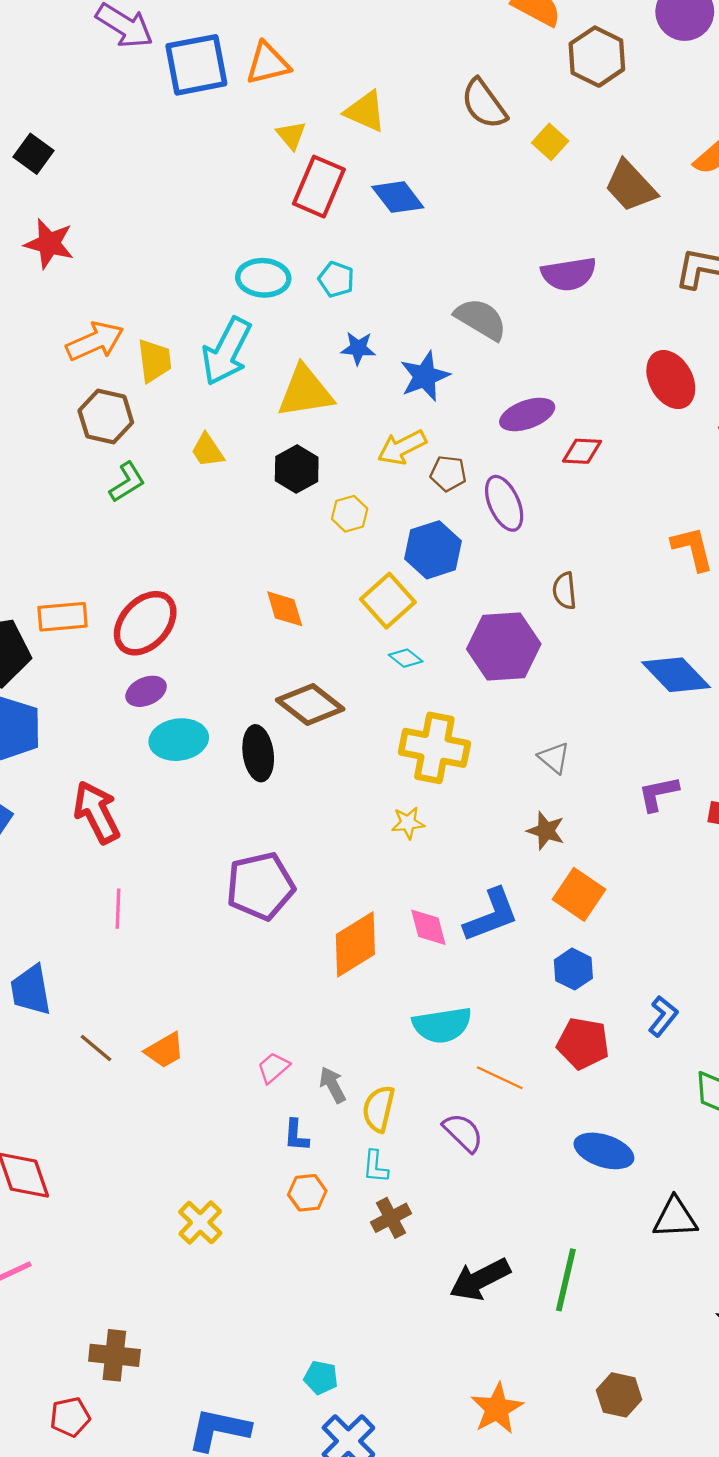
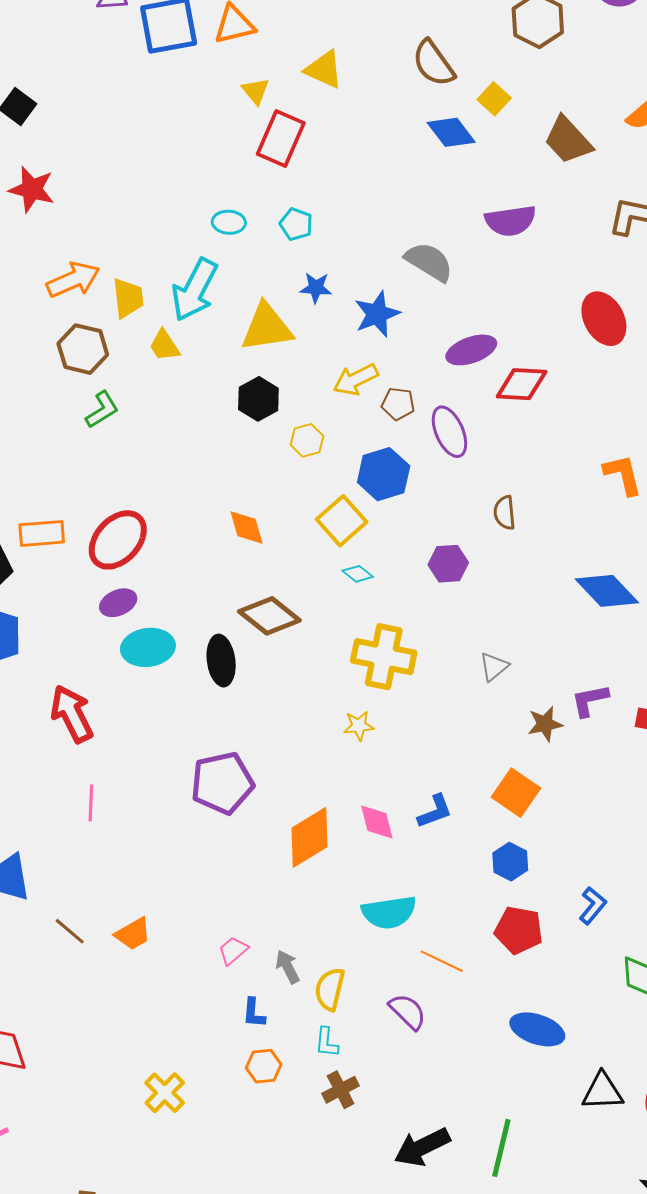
blue diamond: (398, 197) -> (451, 132), moved
cyan ellipse: (263, 278) -> (229, 222), size x0.7
yellow trapezoid: (208, 450) -> (164, 346), moved
red diamond: (582, 451) -> (522, 384), size x1.4
purple hexagon: (504, 647) -> (448, 564), size x0.6
gray triangle: (554, 758) -> (494, 667), turned 40
brown star: (546, 831) -> (545, 724), moved, turned -30
blue L-shape: (491, 915) -> (435, 811), size x0.7

